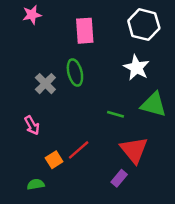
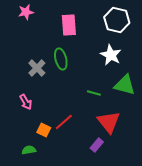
orange square: (54, 160) -> (44, 130), turned -32

